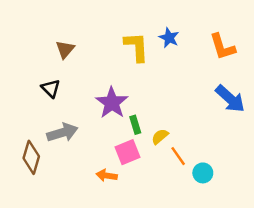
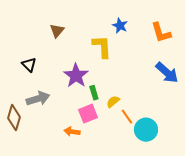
yellow L-shape: (137, 47) -> (102, 47), moved
brown triangle: (65, 49) -> (57, 31), moved
cyan circle: (203, 173) -> (146, 130), size x1.5

